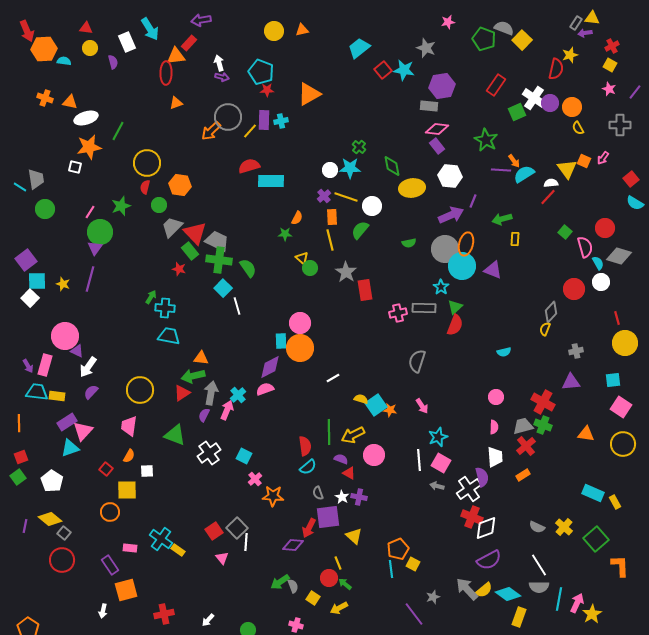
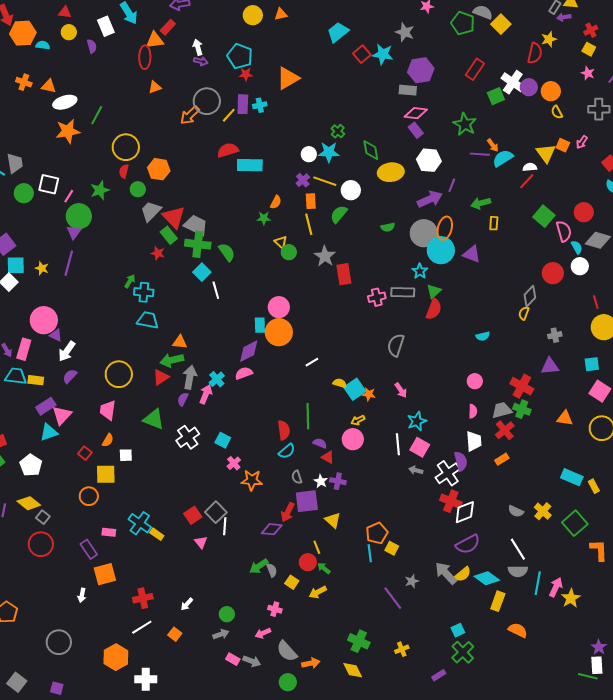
white square: (75, 167) -> (49, 184), moved, size x1.5
green square: (565, 232) -> (544, 216), size x1.5
yellow arrow: (353, 435) -> (358, 420), moved, size x0.6

